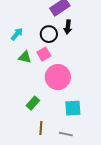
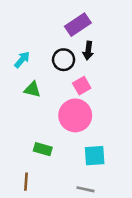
pink square: (44, 54) -> (82, 86), moved
green rectangle: (33, 103) -> (43, 149), turned 64
brown line: (41, 128) -> (26, 182), moved

